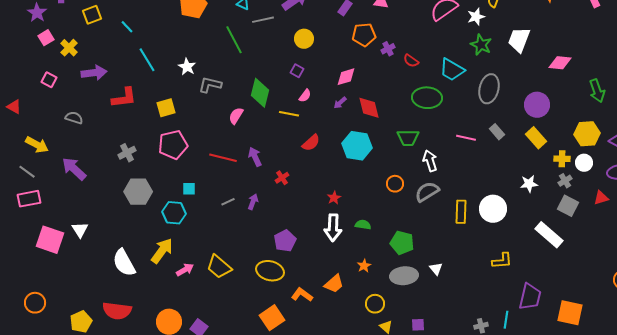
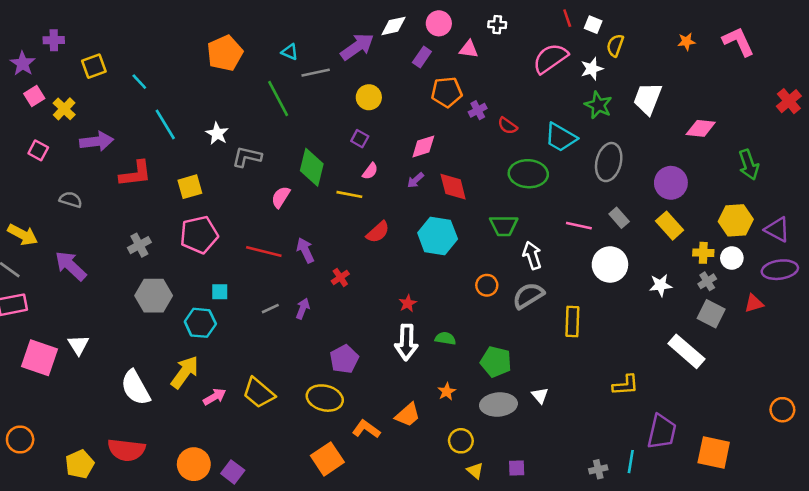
white circle: (493, 209) -> (610, 264), moved

